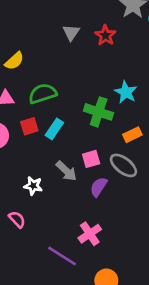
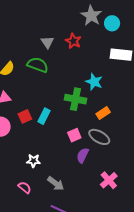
green semicircle: (43, 94) -> (38, 65), moved, turned 45
gray arrow: (66, 171) -> (56, 184), moved
pink cross: (90, 234) -> (109, 180), moved

